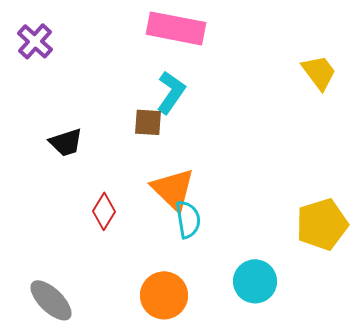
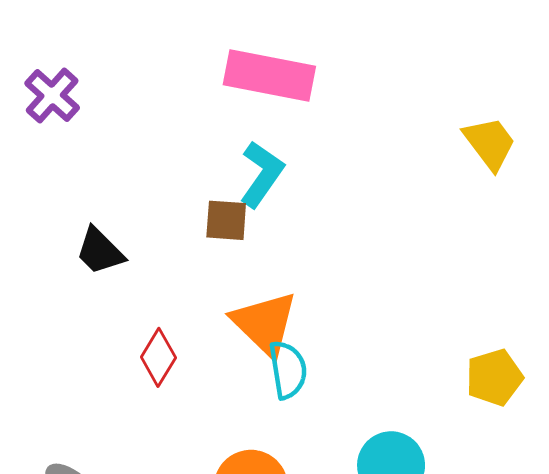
black trapezoid: (66, 142) -> (100, 251), turned 63
yellow pentagon: (322, 224) -> (494, 377), size x0.7

